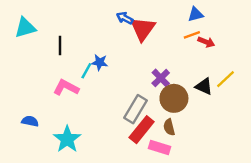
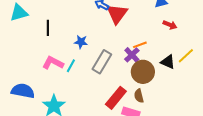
orange line: (192, 35) -> (140, 45), moved
cyan line: (86, 71) -> (71, 66), moved
gray rectangle: (136, 109) -> (102, 62), moved
blue semicircle: (30, 121) -> (23, 91), size x1.6

